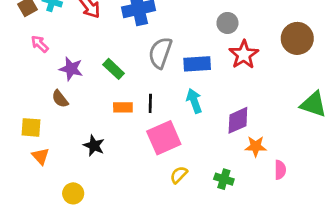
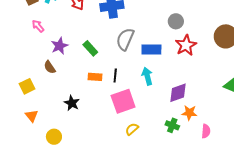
purple star: (71, 69) -> (59, 46), turned 30
yellow square: (31, 127) -> (27, 86), turned -35
orange triangle: (40, 156) -> (32, 116), moved
green cross: (224, 179) -> (172, 125), moved

